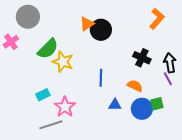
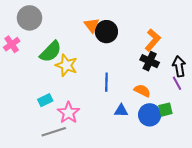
orange L-shape: (157, 19) -> (153, 40), moved
orange triangle: (87, 24) -> (92, 25), turned -35

